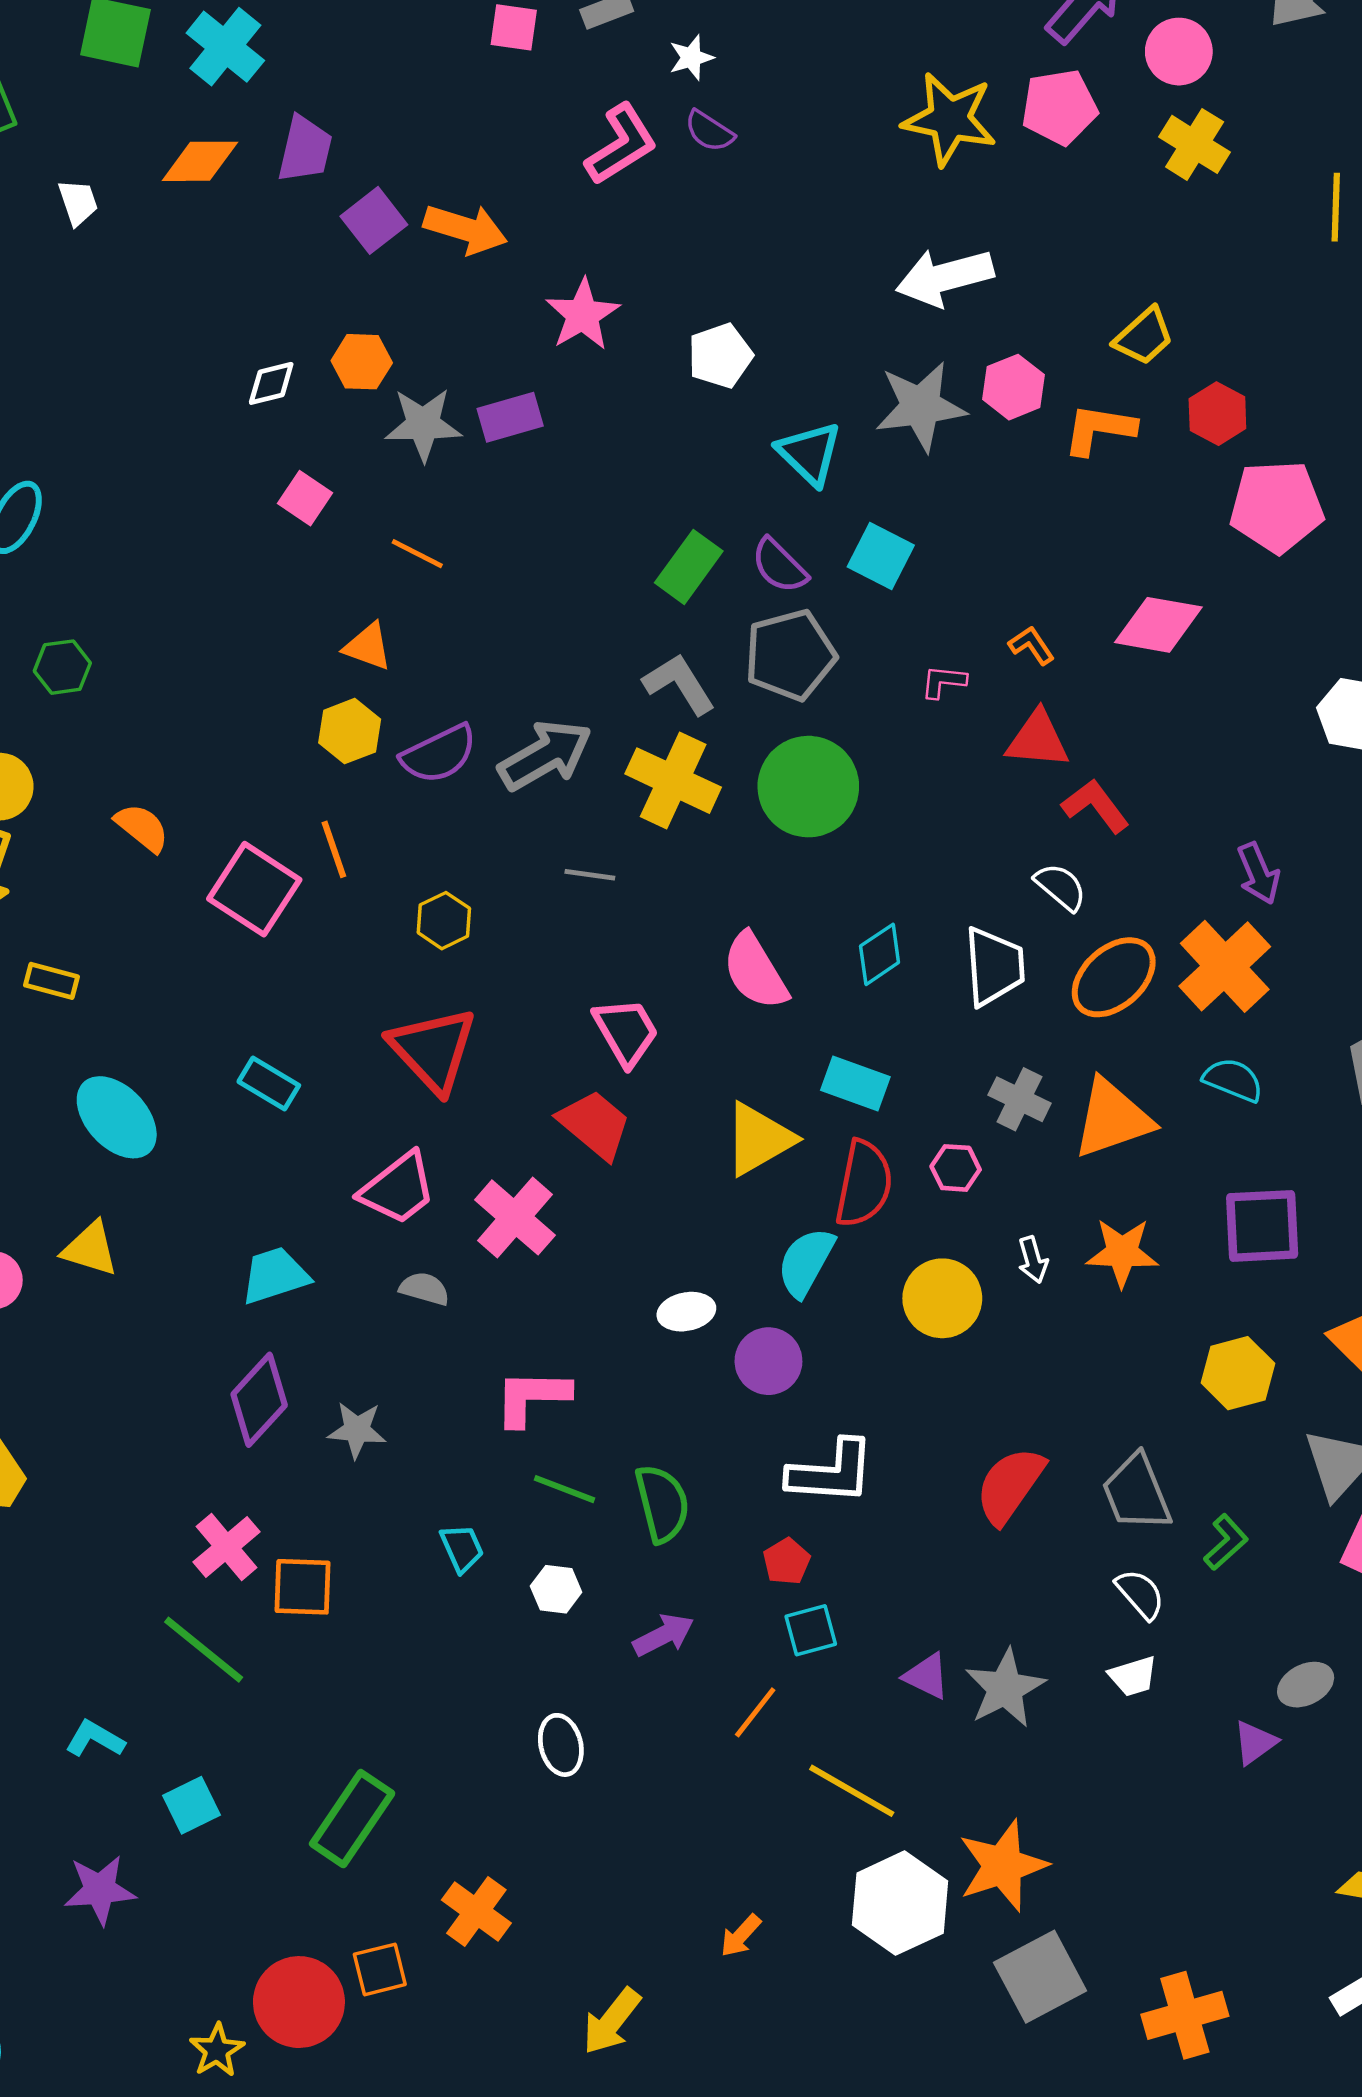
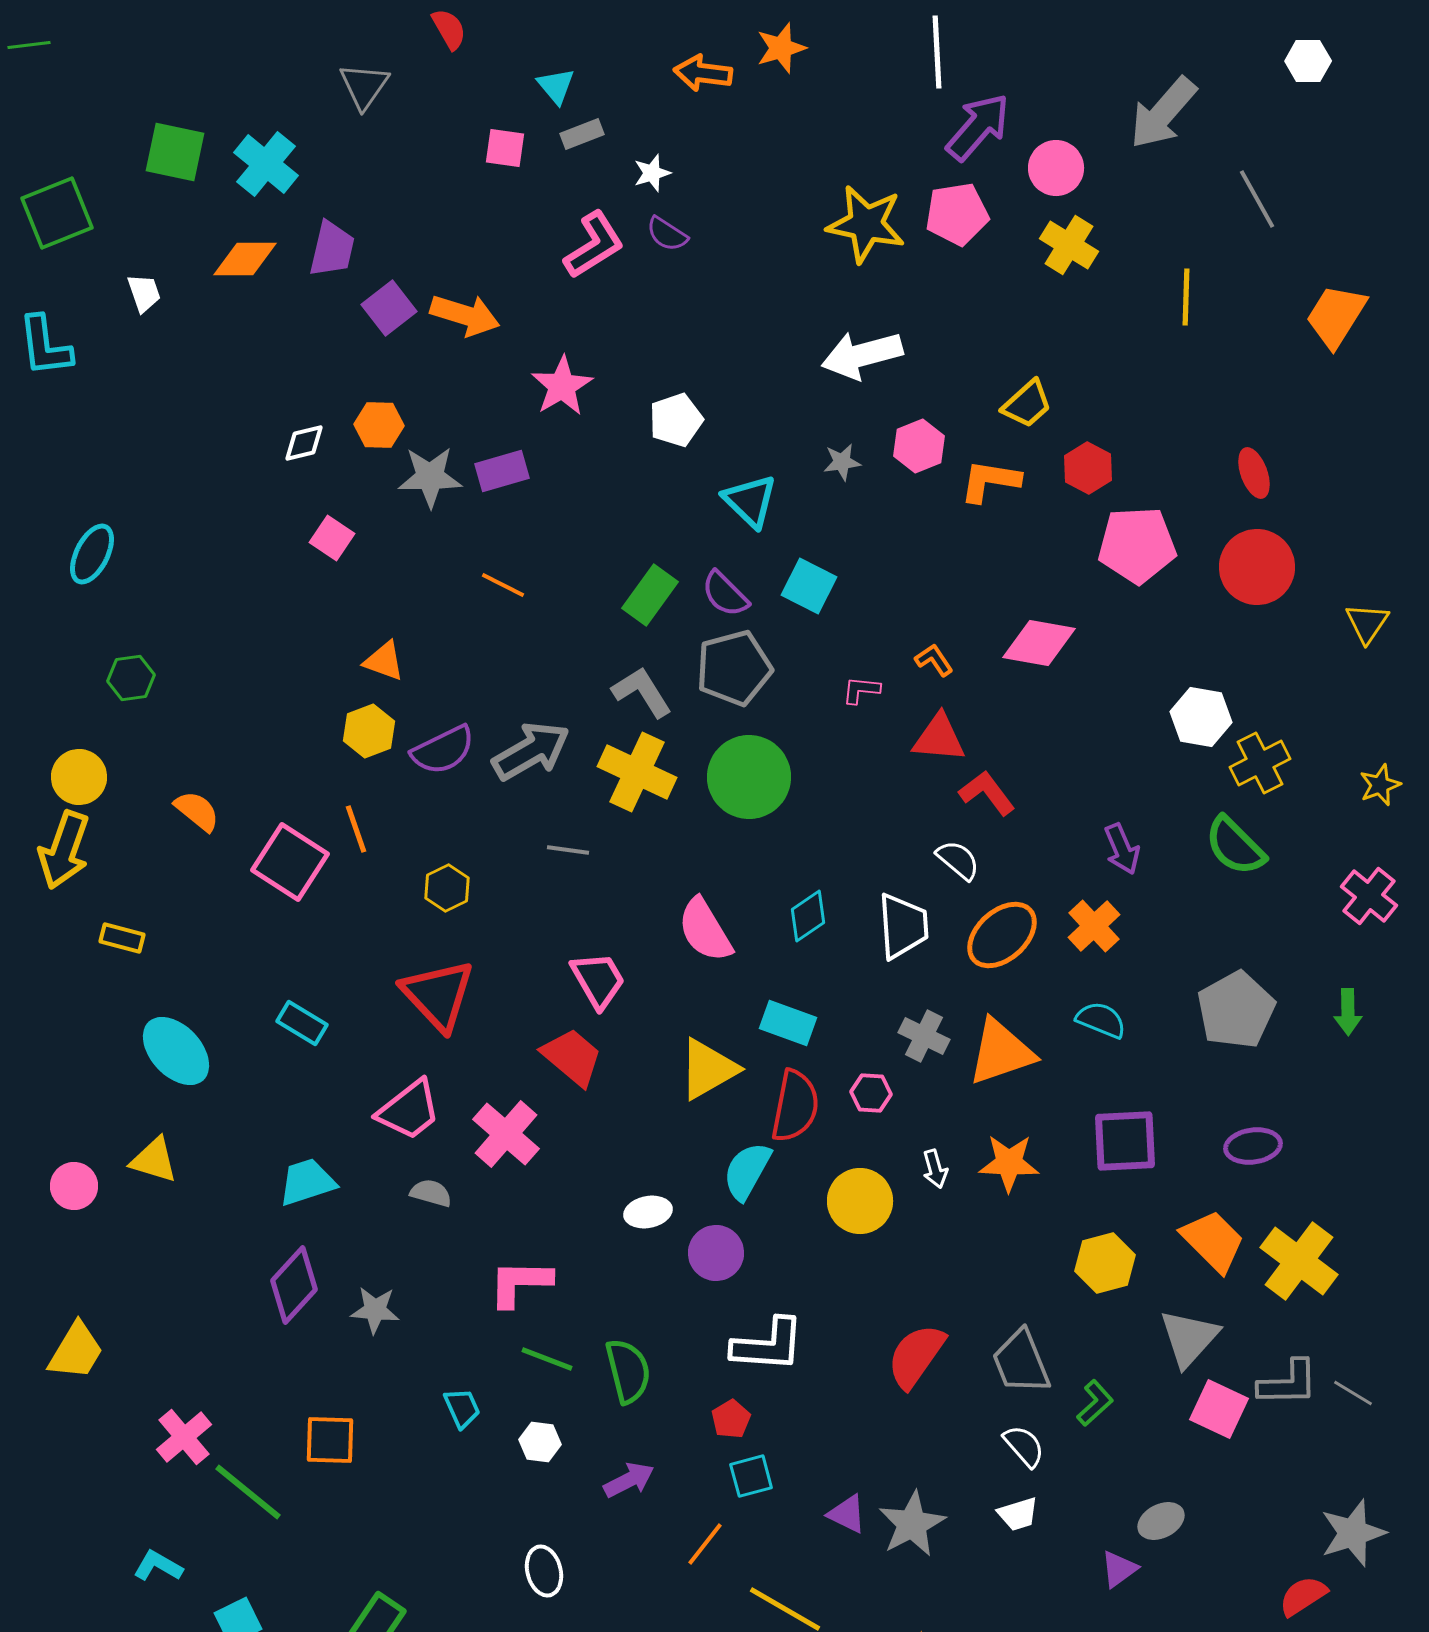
gray star: (921, 406) -> (842, 462), size x0.5
orange line: (417, 554) -> (503, 585), moved
orange cross: (1225, 966) -> (1094, 926), size x0.7
pink cross: (227, 1547) -> (184, 1437), moved

